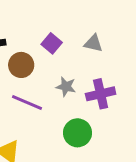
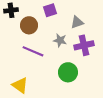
purple square: (52, 43) -> (50, 10), turned 32
gray triangle: (93, 43) -> (77, 22), moved, turned -32

